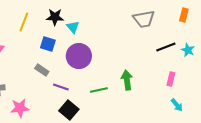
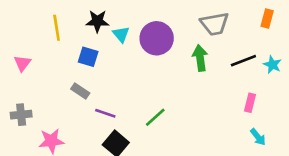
yellow line: (24, 22) -> (57, 28), turned -30
purple circle: (79, 56) -> (157, 38), moved
green arrow: (127, 80) -> (200, 58), moved
green line: (99, 90) -> (155, 117), turned -30

